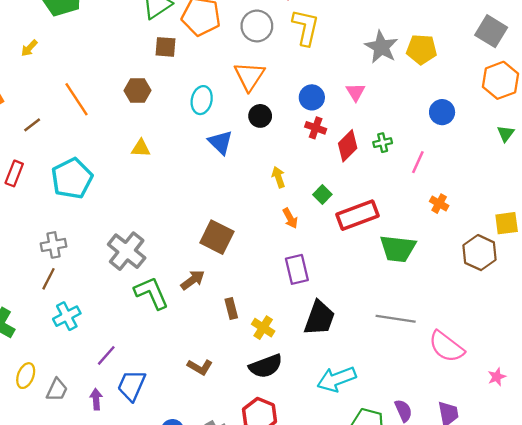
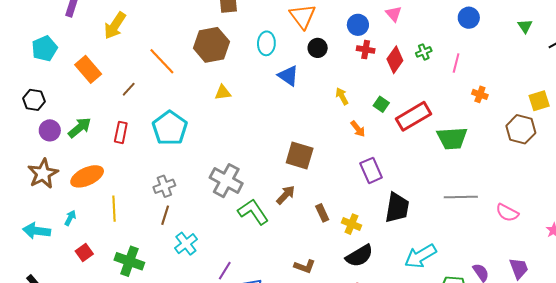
yellow arrow: (29, 48) -> (115, 26), size x1.8
brown hexagon: (137, 90) -> (211, 45), size x1.6
pink semicircle: (446, 347) -> (507, 213), size x0.7

